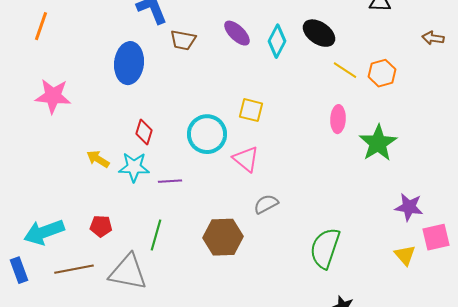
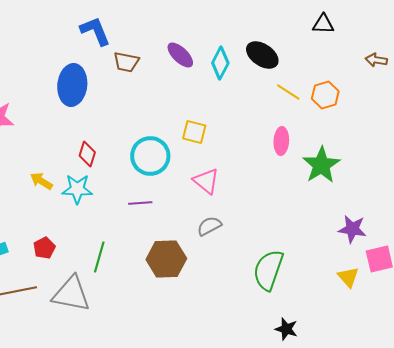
pink triangle: (246, 159) -> (206, 181), moved
purple line: (170, 181) -> (140, 203), moved
red pentagon: (101, 226) -> (44, 248), turned -30

